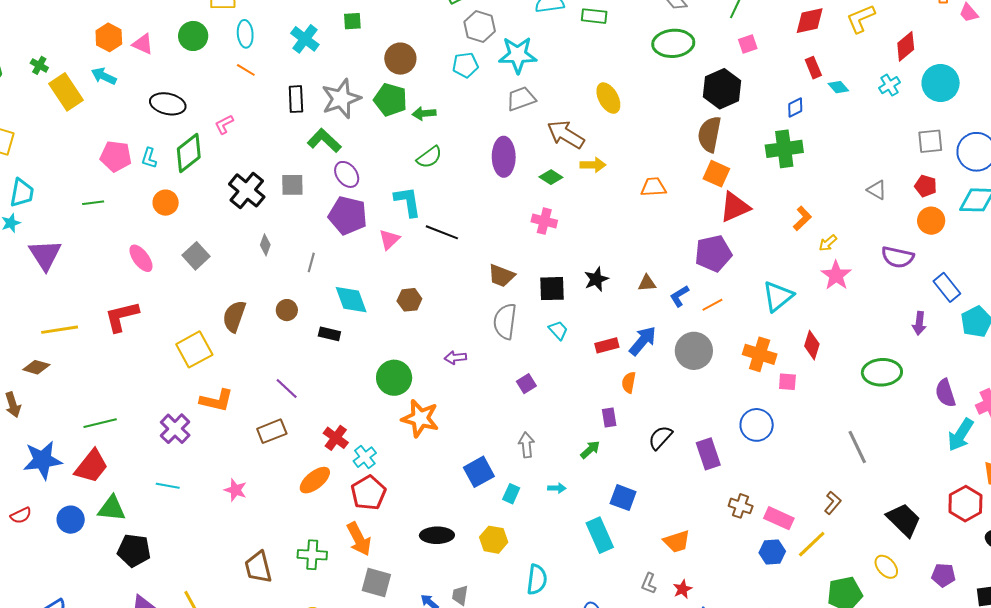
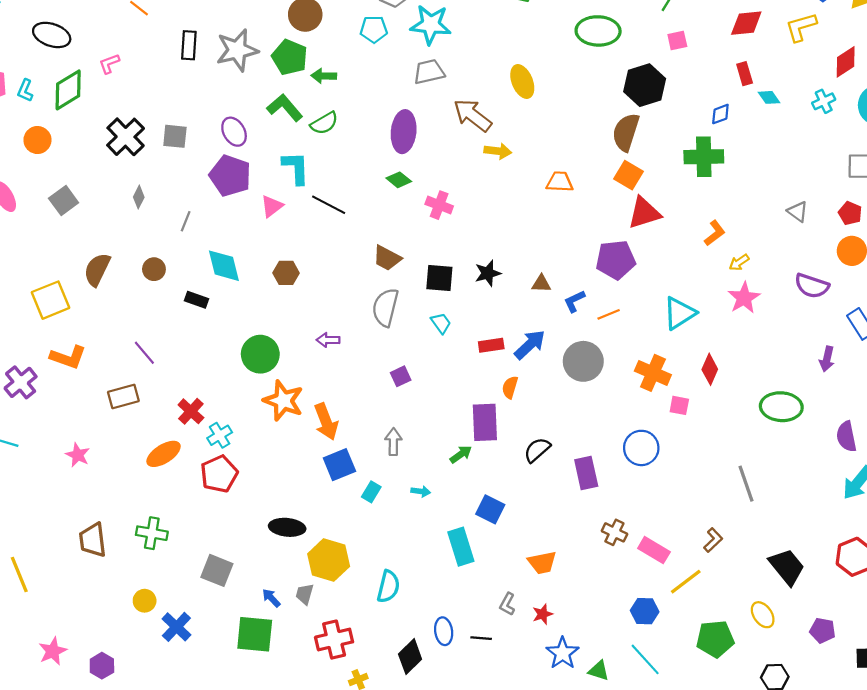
green L-shape: (324, 140) -> (285, 108), moved
green diamond: (551, 177) -> (399, 180), moved
purple rectangle: (609, 418) -> (485, 422), size x1.8
orange arrow: (359, 539) -> (326, 422), moved
yellow hexagon: (494, 540) -> (329, 560), moved, size x1.4
blue hexagon: (772, 552) -> (645, 611), moved

